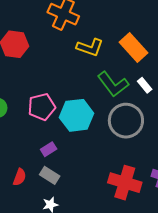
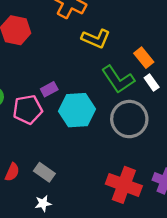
orange rectangle: (134, 47) -> (144, 58), moved, size x0.7
pink pentagon: (42, 107) -> (28, 110), moved
purple rectangle: (49, 149) -> (49, 89), moved

